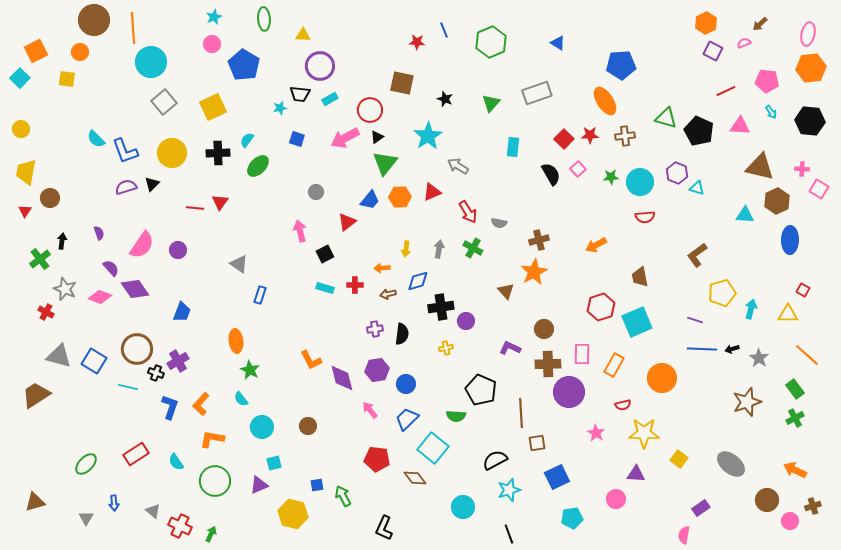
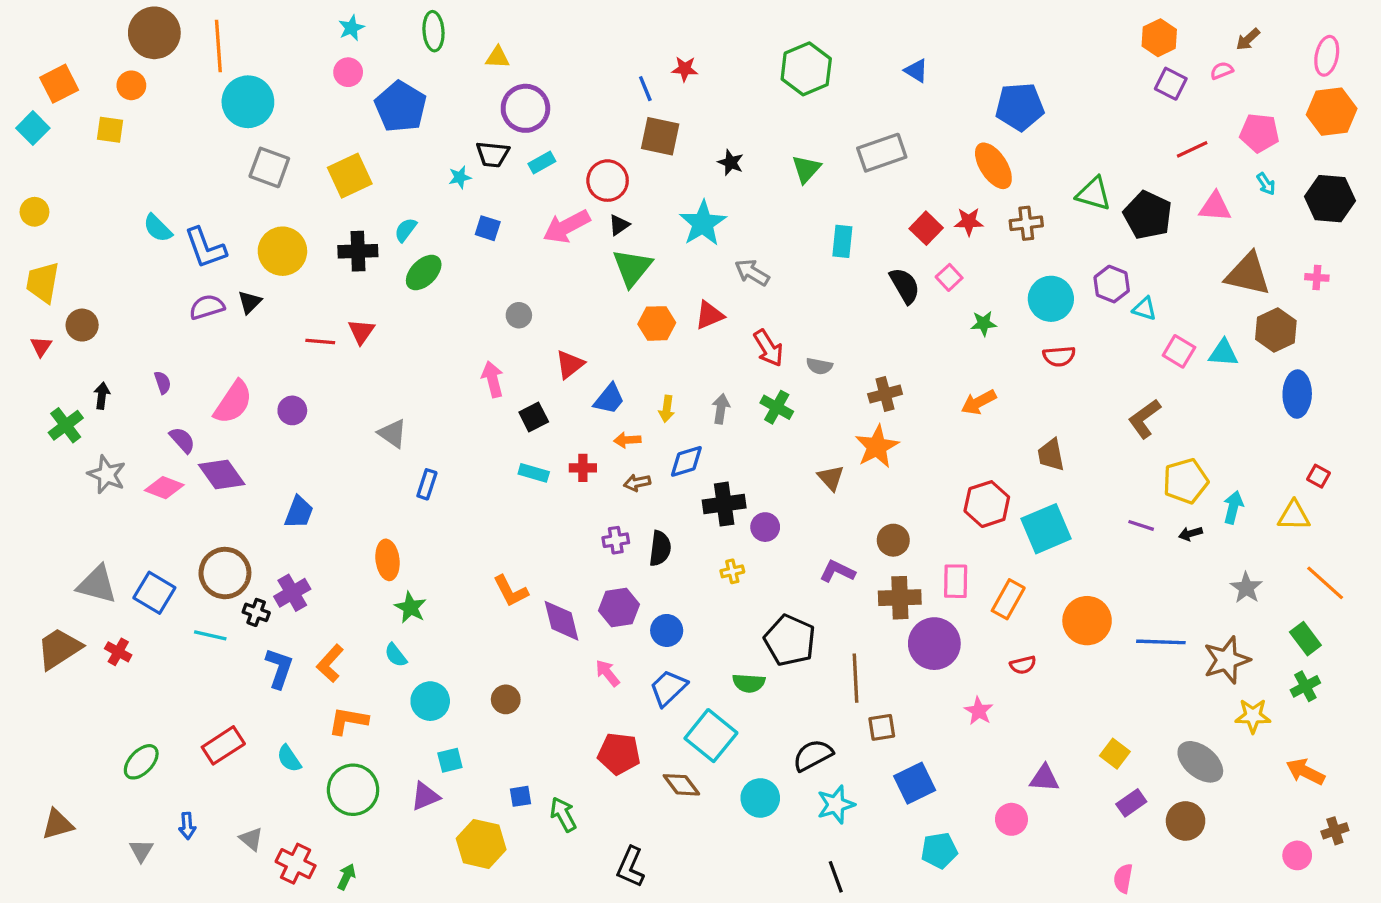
blue line: (444, 30) -> (645, 89), moved
gray square: (164, 102) -> (269, 167), turned -30
green star: (611, 177) -> (984, 323), moved
pink square: (819, 189) -> (1179, 351), moved
blue trapezoid: (370, 200) -> (609, 399), moved
red cross: (46, 312) -> (118, 652), moved
blue line: (702, 349) -> (1161, 642), moved
black arrow: (732, 349) -> (1190, 534), moved
yellow star: (644, 433) -> (1253, 716), moved, size x0.7
brown circle: (767, 500) -> (1186, 821), moved
cyan circle: (463, 507) -> (760, 798), moved
purple rectangle: (701, 508) -> (1131, 803), moved

